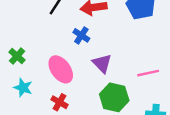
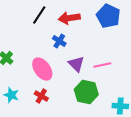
pink line: (148, 73) -> (102, 65), moved
cyan star: (23, 88) -> (11, 95), moved

